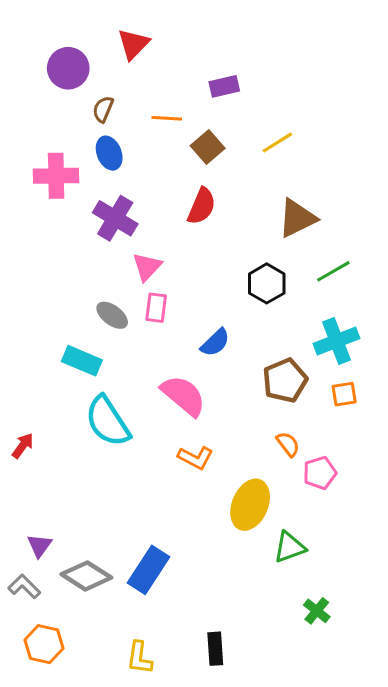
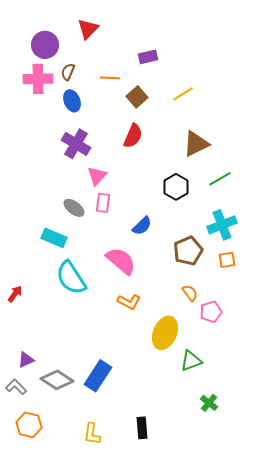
pink cross: (56, 176) -> (38, 79), moved
purple triangle: (39, 546) -> (26, 360), turned 30

